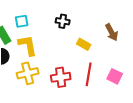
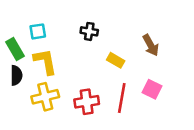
pink square: (115, 76) -> (152, 89), moved

